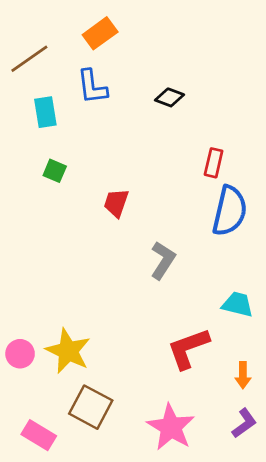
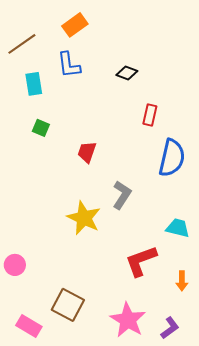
red rectangle: (214, 163) -> (150, 115), moved
yellow star: (68, 351) -> (84, 218), moved
purple L-shape: (244, 423) -> (170, 328), moved

